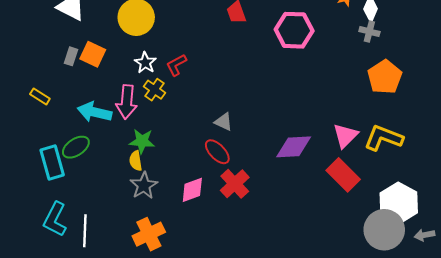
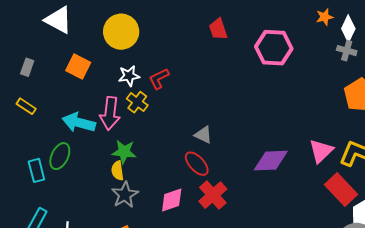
gray rectangle: (71, 56) -> (27, 67), moved
white star: (145, 63) -> (129, 76), turned 30
green ellipse: (76, 147) -> (60, 156), turned -32
cyan rectangle: (52, 163) -> (36, 170), size x0.7
red rectangle: (343, 175) -> (341, 189), moved

